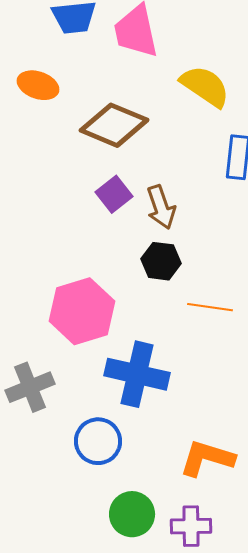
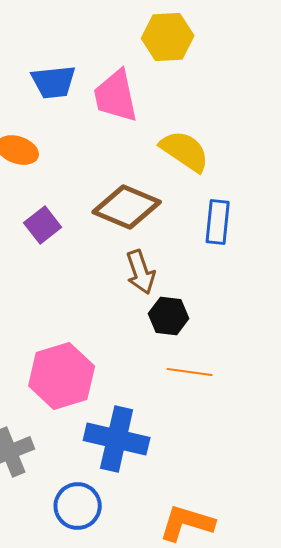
brown diamond: (114, 125) -> (127, 207), moved
purple square: (114, 194) -> (43, 225), moved
black hexagon: (161, 261) -> (169, 316), moved

